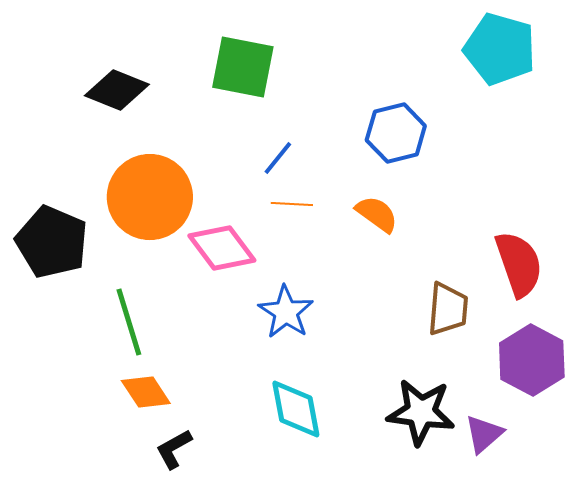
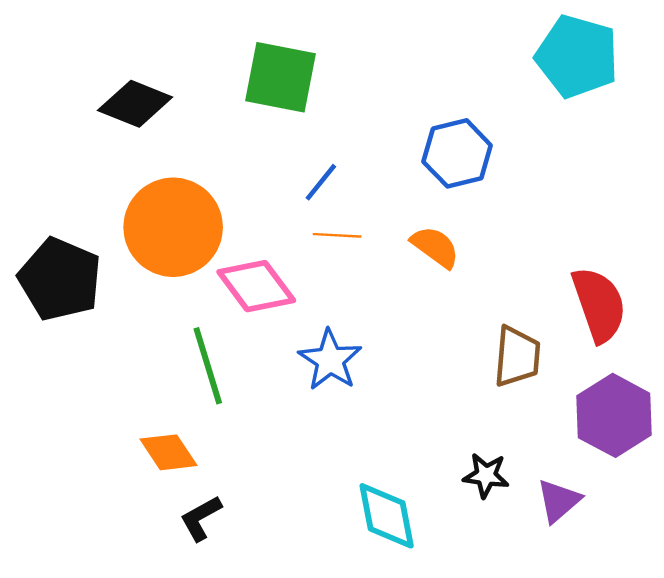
green line: (129, 322) -> (208, 366), moved
cyan diamond: (296, 409) -> (387, 516), moved
black star: (421, 412) -> (486, 475), size x0.6

